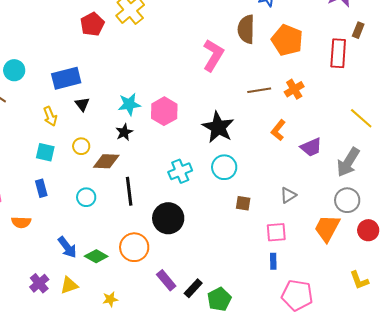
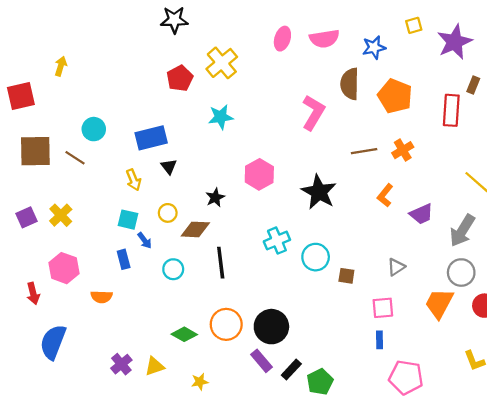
cyan star: (129, 104) -> (221, 117), moved
cyan circle: (224, 167) -> (316, 257), moved
black circle: (168, 218) -> (271, 327), moved
blue arrow: (67, 247) -> (145, 241), moved, size x0.7

